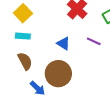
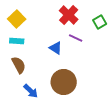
purple line: (94, 41) -> (76, 38), moved
brown circle: (58, 74) -> (64, 82), moved

